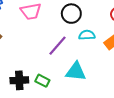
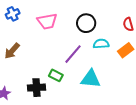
green rectangle: (42, 81) -> (56, 75), moved

